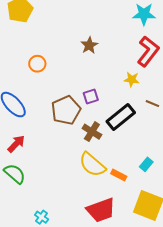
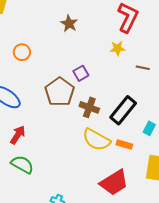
black rectangle: (121, 117) -> (123, 110), moved

